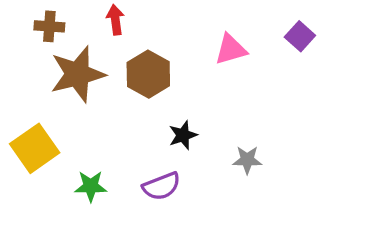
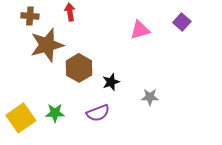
brown hexagon: (148, 74) -> (79, 68), moved
yellow square: (35, 148) -> (21, 118), moved

